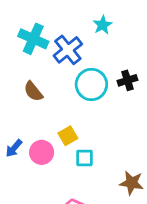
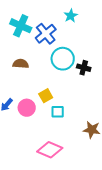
black cross: (127, 80) -> (84, 68), moved, turned 32
brown semicircle: (33, 91) -> (21, 64), turned 133

